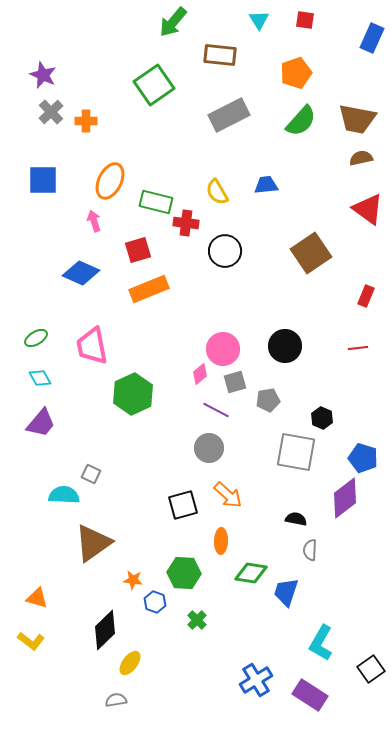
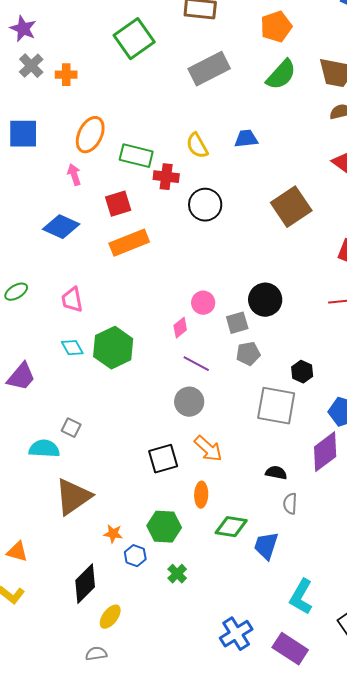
pink trapezoid: (92, 346) -> (72, 300), size x0.7
pink circle: (223, 349) -> (203, 303), size x0.7
cyan diamond: (40, 378) -> (72, 348), moved
gray square: (235, 382) -> (237, 323), moved

